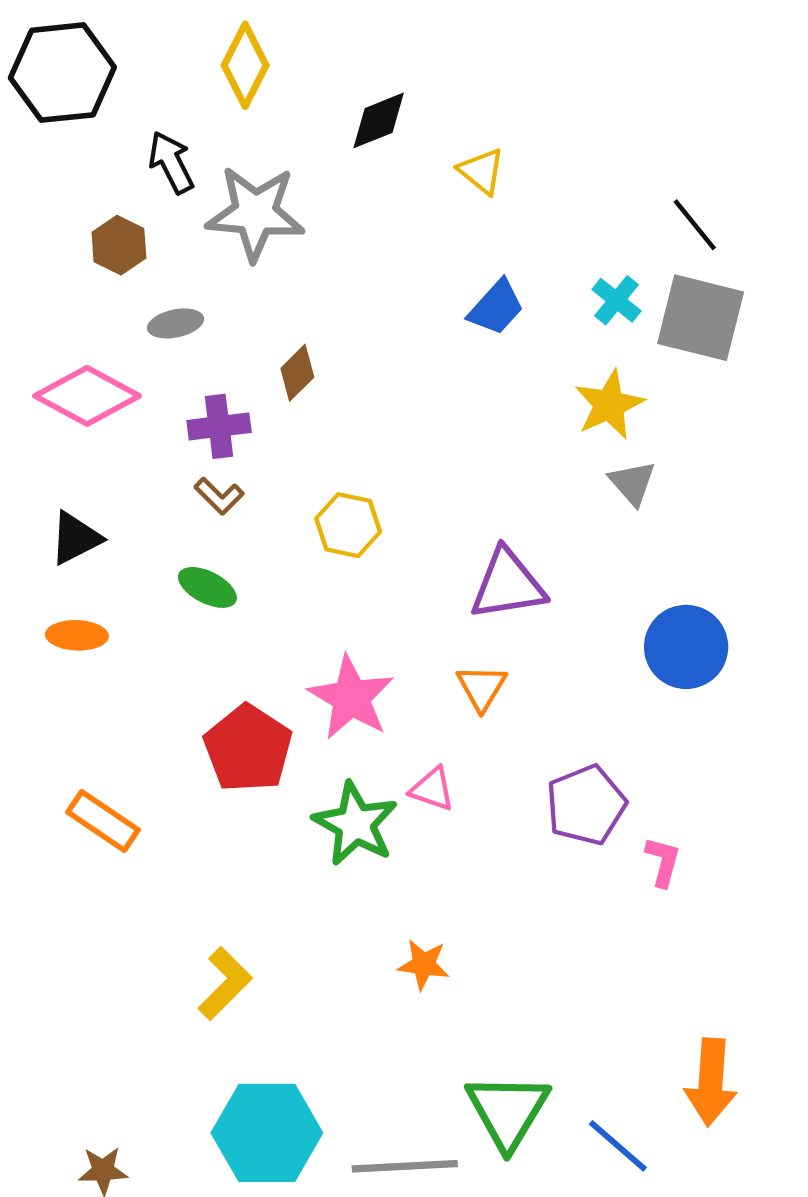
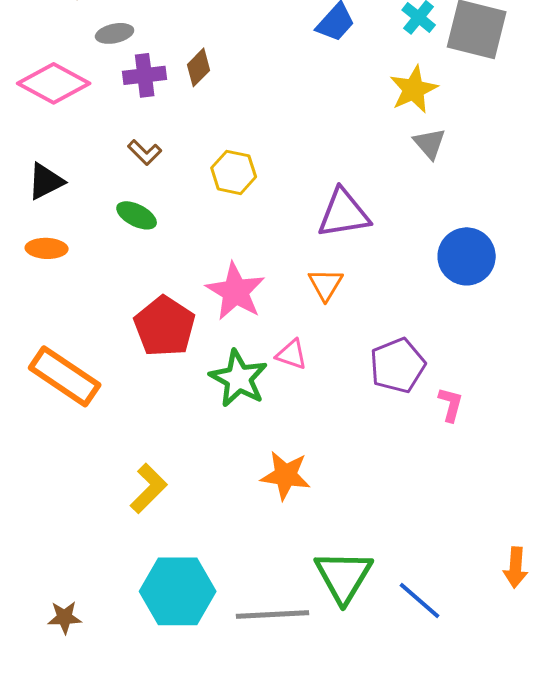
purple cross: (219, 426) -> (145, 75), moved
orange rectangle: (103, 821) -> (65, 376), size x1.4
orange star: (424, 965) -> (286, 475), size x1.4
orange arrow: (711, 1082) -> (516, 567), moved, size x0.7

